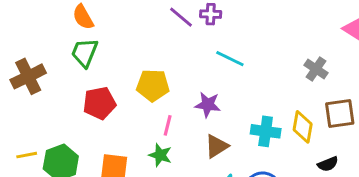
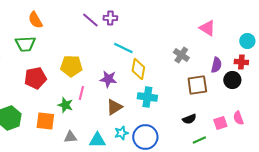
orange semicircle: (83, 17) -> (35, 20), moved
green trapezoid: (85, 53) -> (25, 44), turned -115
yellow diamond: (303, 127) -> (138, 69), moved
green star: (160, 155) -> (65, 105), moved

